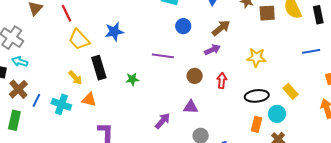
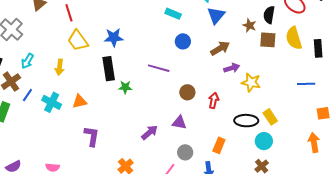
purple arrow: (213, 50) -> (232, 68), moved
cyan arrow: (20, 62) -> (27, 61), moved, turned -84
black rectangle: (99, 68) -> (109, 69), moved
yellow arrow: (75, 78) -> (60, 67), moved, turned 42
yellow rectangle: (290, 91) -> (270, 117), moved
orange triangle: (89, 100) -> (80, 102), turned -35
orange rectangle: (256, 124) -> (219, 145), moved

